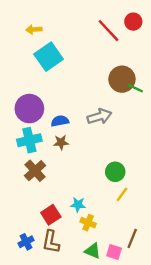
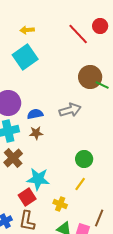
yellow arrow: (34, 29) -> (27, 30), moved
yellow line: (122, 194) -> (80, 184), moved
cyan star: (78, 205) -> (38, 179), moved, size x1.6

